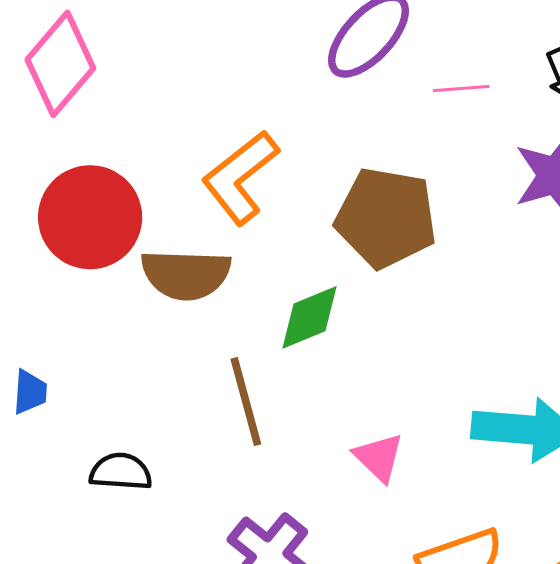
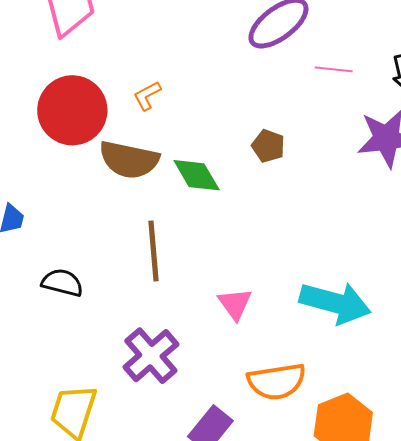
orange L-shape: (240, 177) -> (147, 96), moved, size x0.5
brown pentagon: (386, 218) -> (268, 146), size x0.5
green diamond: (309, 317) -> (197, 175), moved, turned 72

